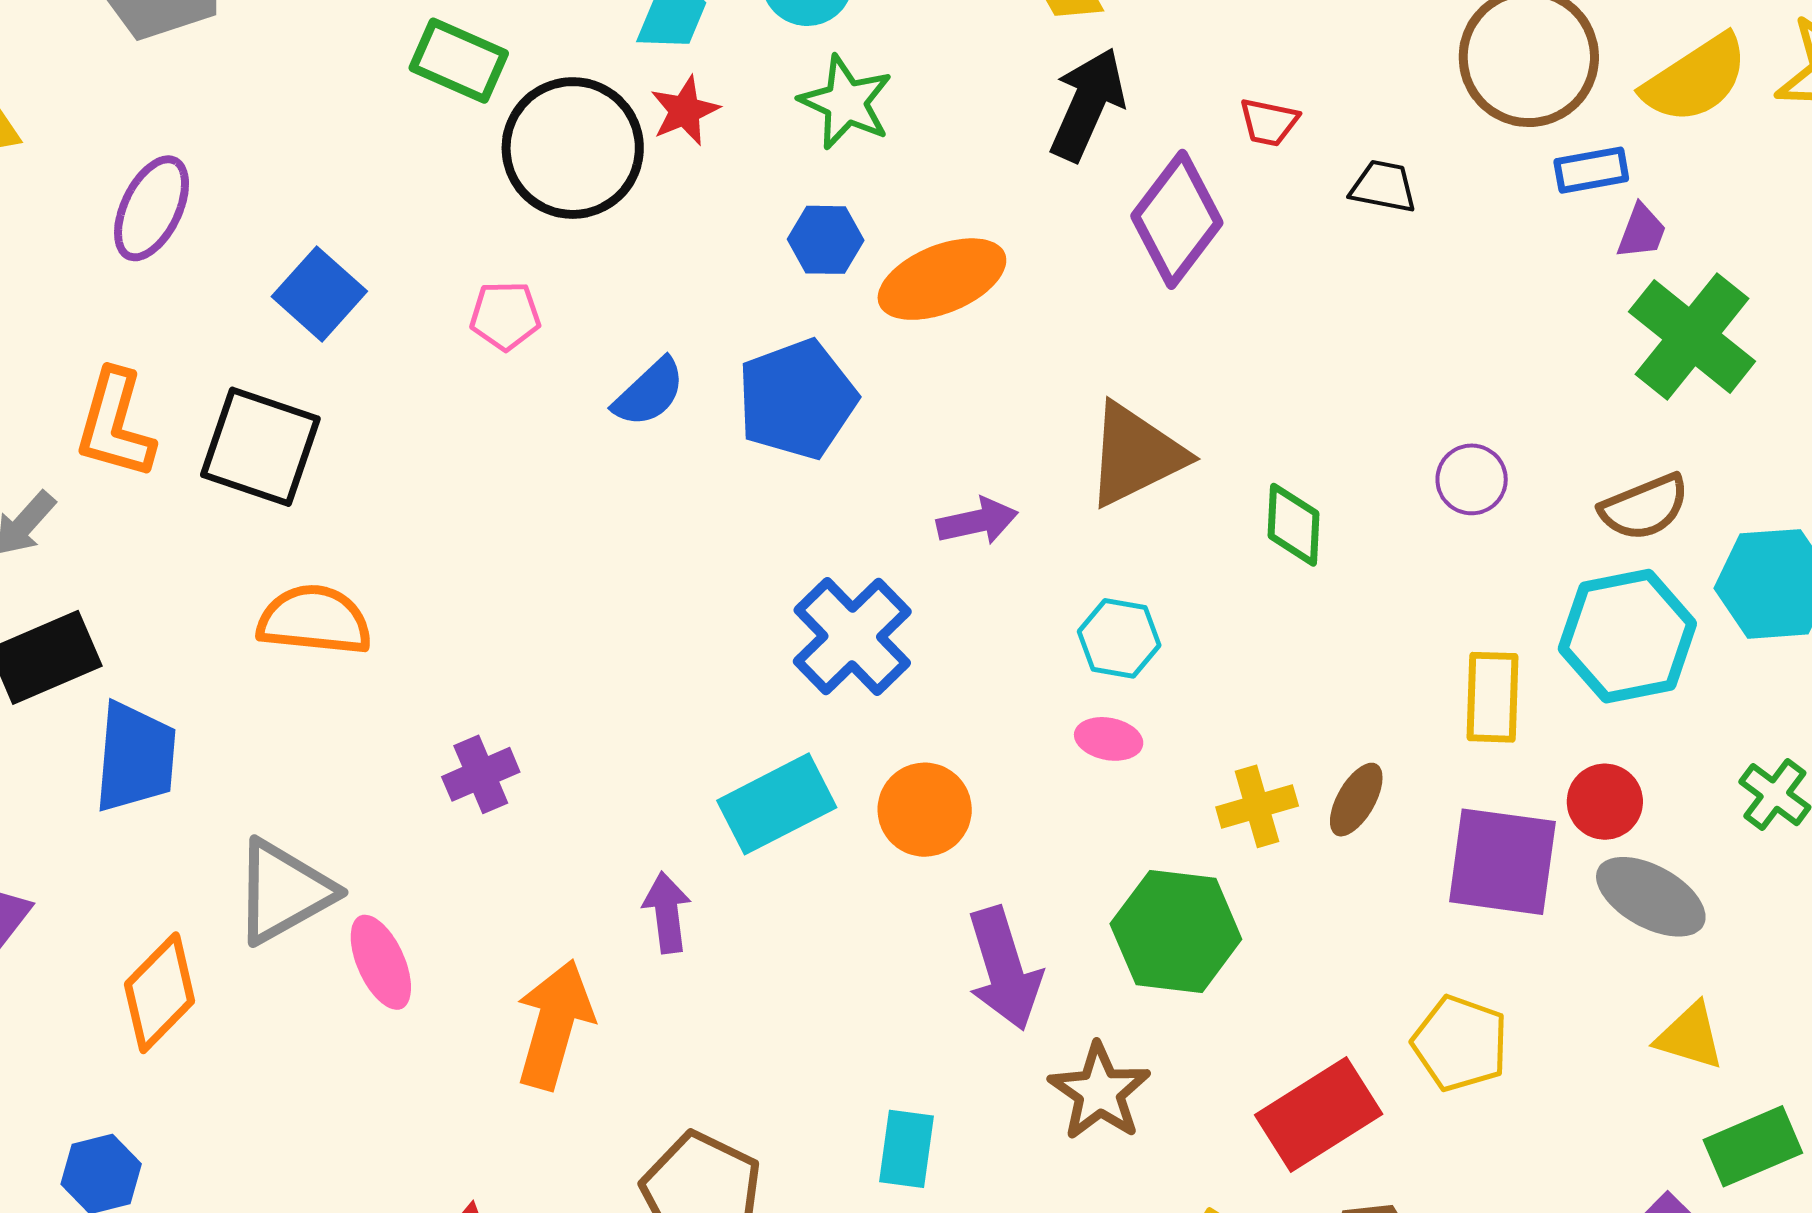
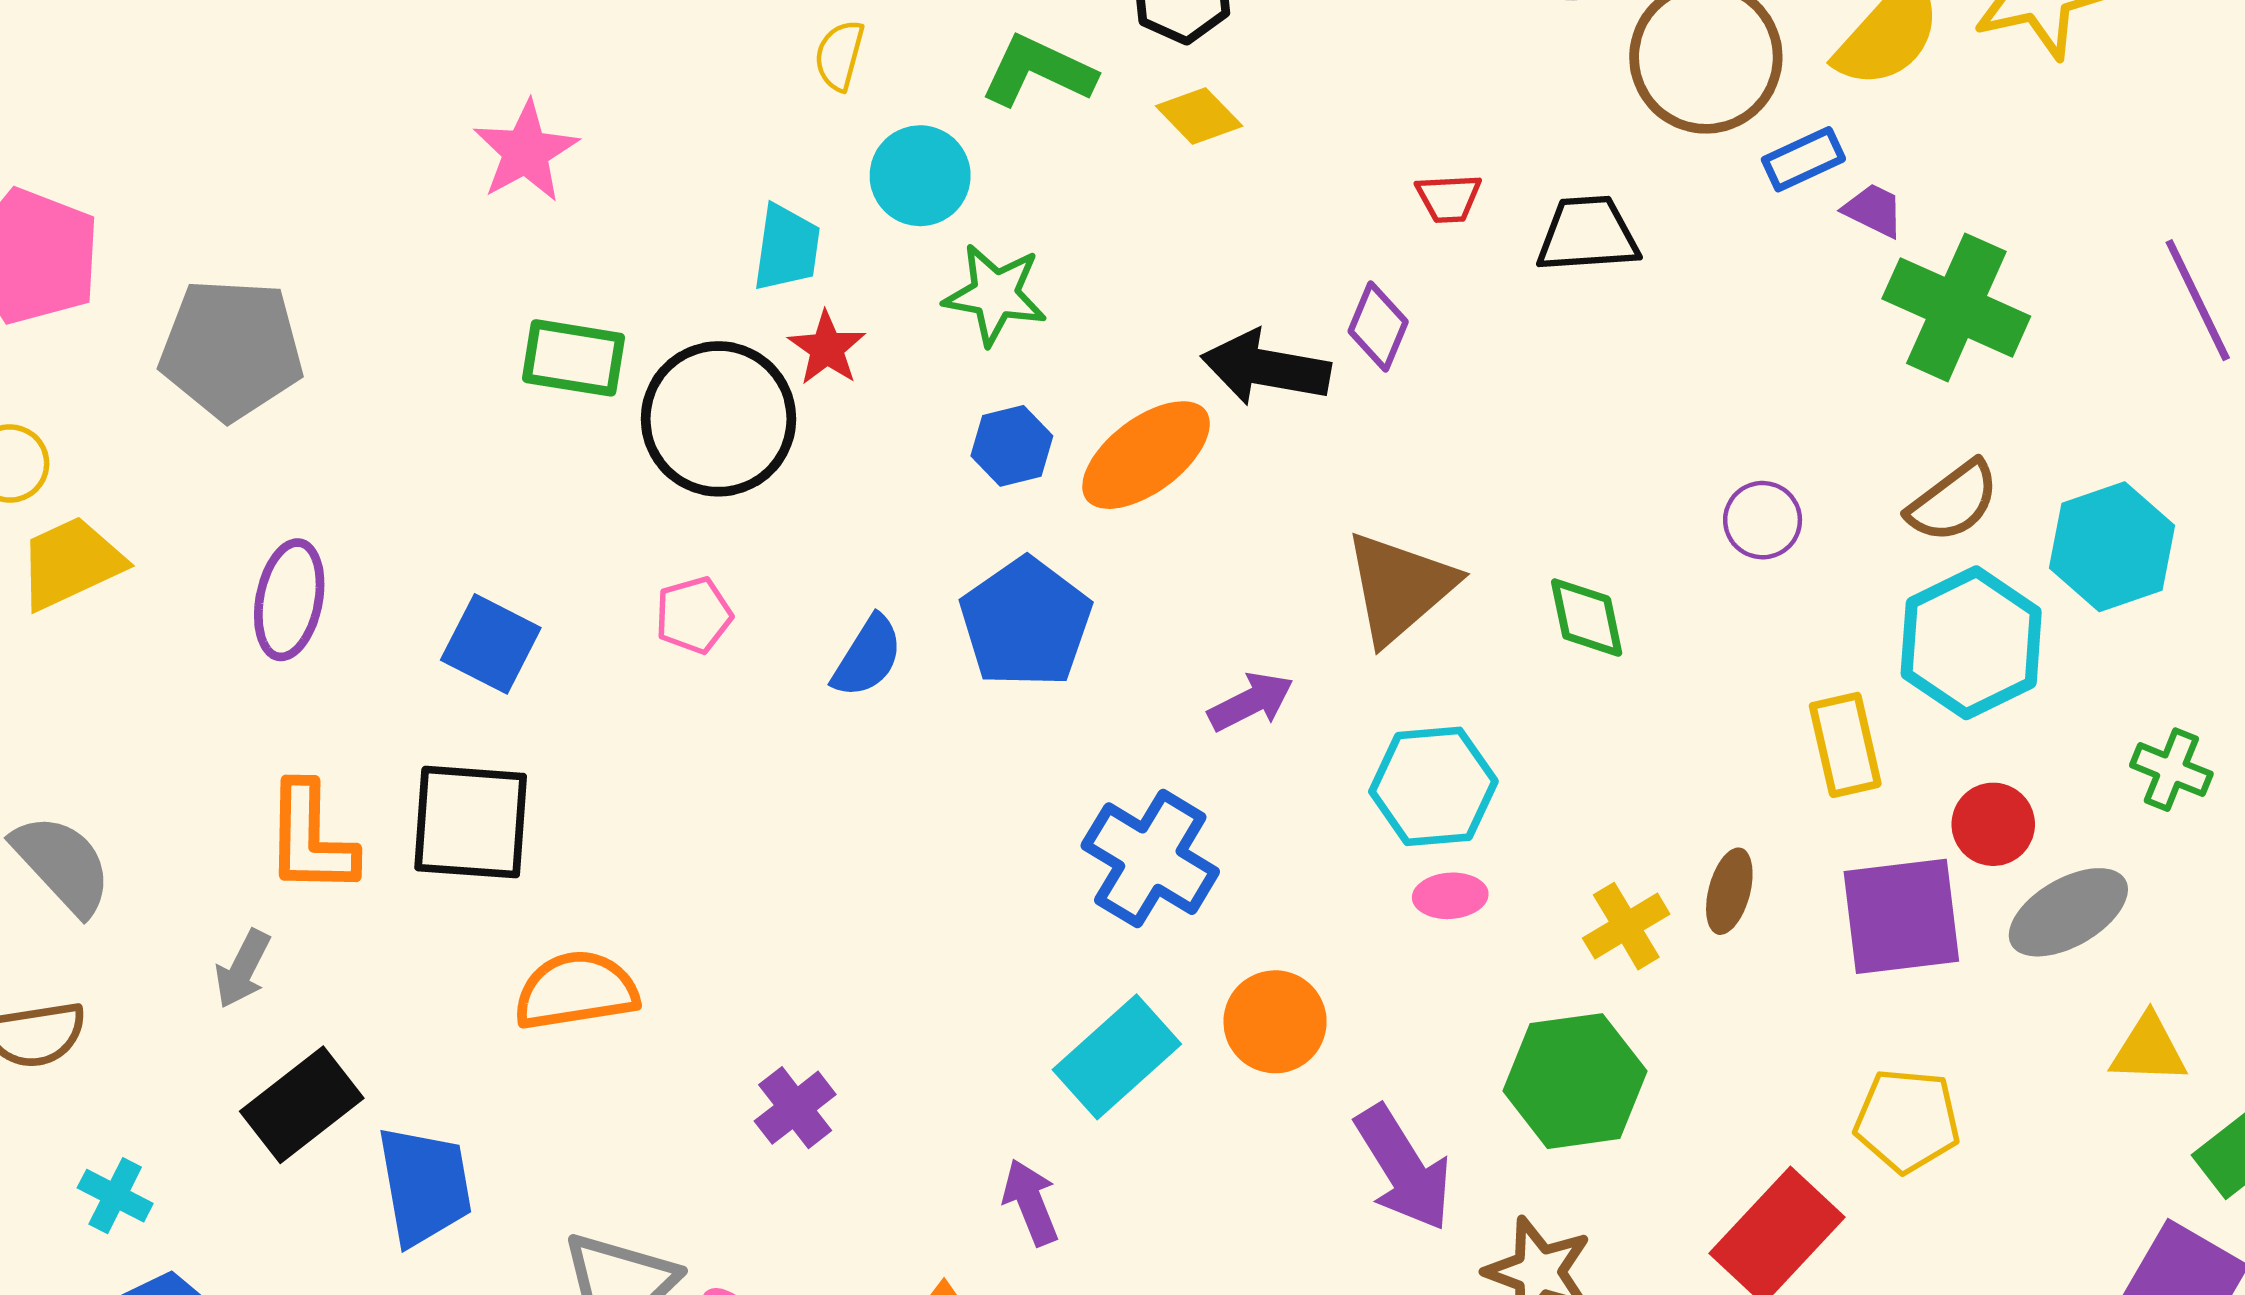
black arrow: (1087, 104) -> (1266, 368), moved, turned -89
black trapezoid: (1383, 186) -> (1588, 234), size x1.4
purple diamond: (1177, 219) -> (1378, 326), size x0.6
purple trapezoid: (1641, 232) -> (1874, 210), turned -70
cyan hexagon: (1119, 638) -> (1433, 786), size x1.4
gray ellipse: (1651, 897) -> (2068, 912), turned -44

